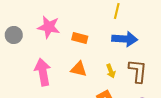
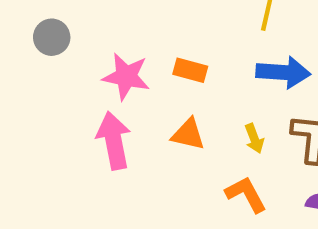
pink star: (49, 27) -> (126, 76), moved
gray circle: (14, 35) -> (52, 37), moved

